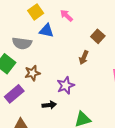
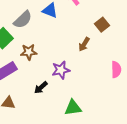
gray semicircle: (22, 43) -> (23, 20), turned -60
black arrow: (49, 105) -> (41, 88), turned 136

